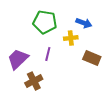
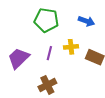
yellow cross: (71, 38) -> (71, 47), moved
brown cross: (34, 81) -> (47, 85), moved

